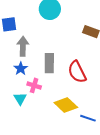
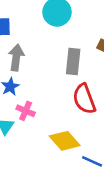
gray rectangle: (49, 63) -> (73, 61), moved

